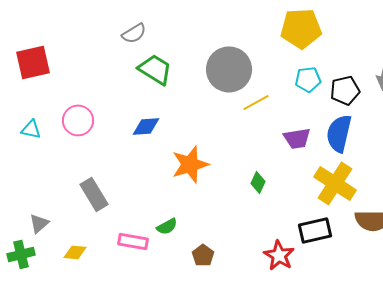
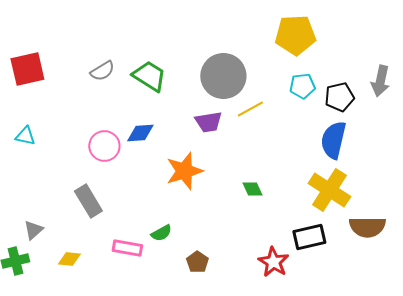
gray semicircle: (134, 33) -> (102, 71), moved
pink circle: (78, 120) -> (104, 146), moved
purple trapezoid: (297, 138) -> (208, 122), moved
green diamond: (258, 182) -> (252, 189), turned -50

